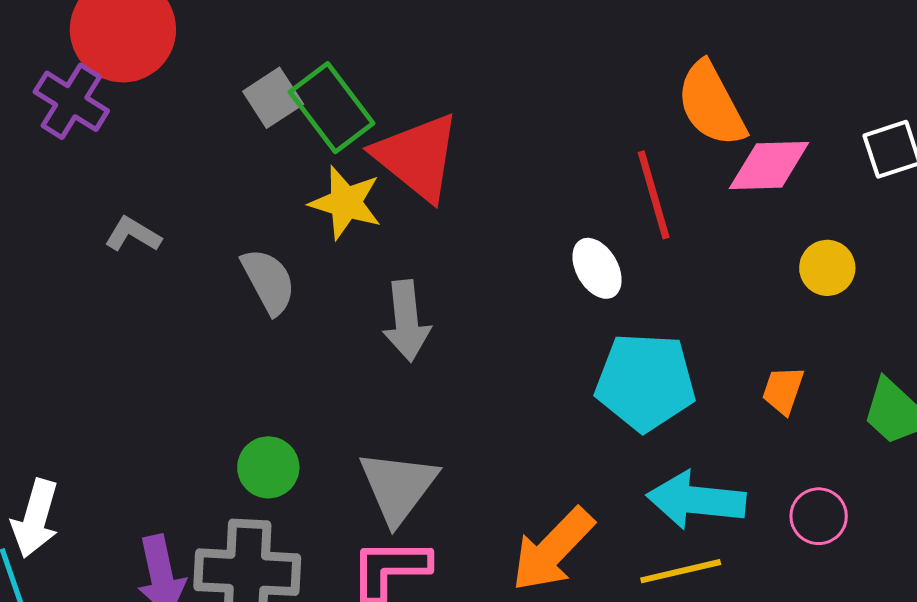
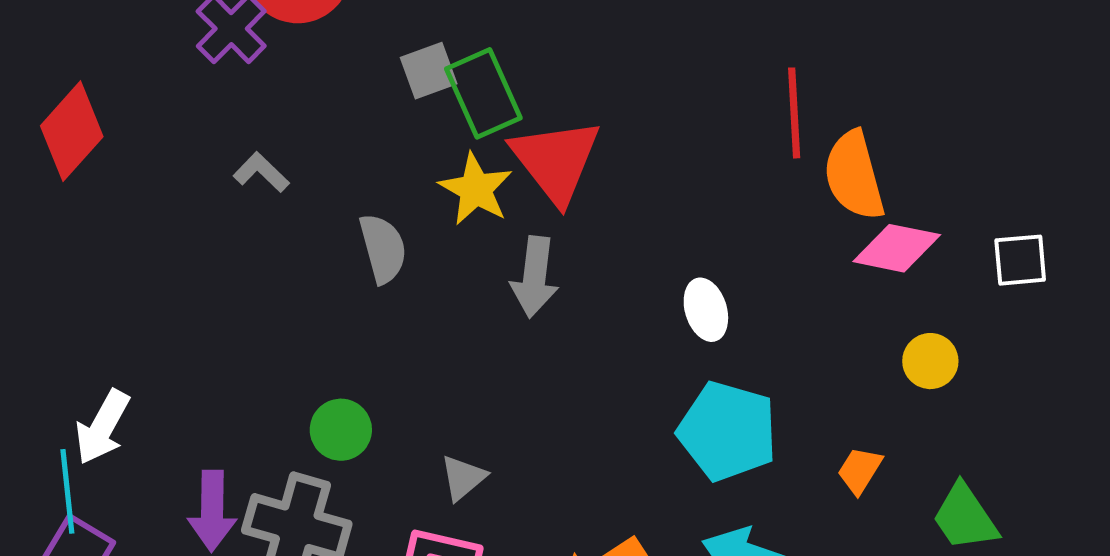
red line: (654, 195) -> (794, 113), moved
gray arrow: (407, 321) -> (535, 277), moved
gray triangle: (398, 487) -> (463, 478), size x0.6

